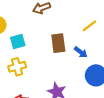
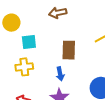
blue arrow: (81, 52) -> (60, 74), moved, turned 32

